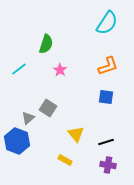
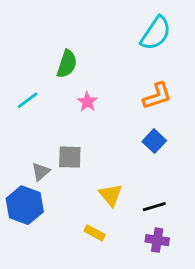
blue square: (106, 97) -> (154, 141), turned 35
gray square: (48, 108) -> (70, 157), turned -30

